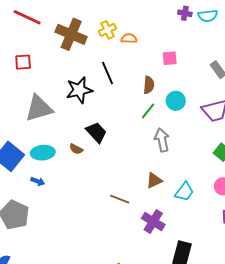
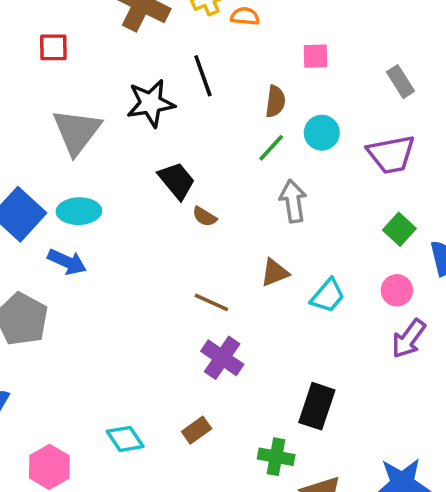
gray triangle: (39, 108) -> (77, 131), turned -40
brown semicircle: (76, 149) -> (204, 217), moved
blue arrow: (38, 181) -> (67, 262), size x1.5
purple cross: (153, 222) -> (222, 358), moved

